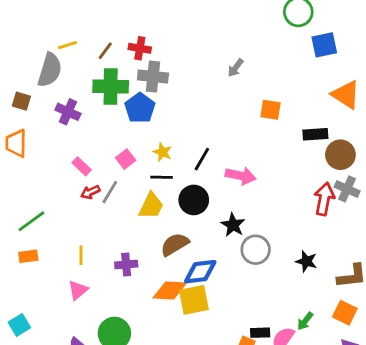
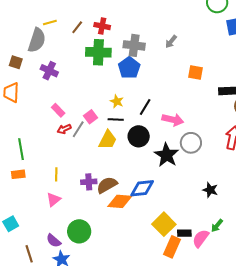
gray cross: (153, 77) -> (134, 45), moved
green cross: (111, 86) -> (98, 52), moved
blue pentagon: (140, 108) -> (129, 68), moved
pink square: (126, 159) -> (91, 117), moved
green line: (31, 221) -> (21, 149), turned -65
black star: (233, 225) -> (167, 155), size x1.4
brown semicircle: (175, 244) -> (107, 185), moved
gray circle: (256, 250) -> (191, 143), moved
black star: (306, 261) -> (210, 190), moved
yellow square: (194, 300) -> (164, 224), moved, turned -35

